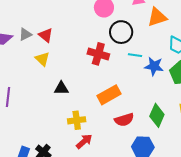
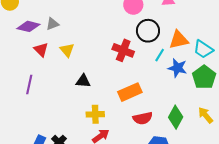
orange triangle: (157, 17) -> (179, 40), moved
red triangle: (46, 35) -> (41, 50), moved
cyan line: (135, 55) -> (160, 55), turned -72

